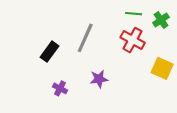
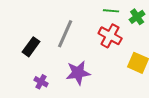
purple star: (99, 79) -> (78, 73), size x1.4

